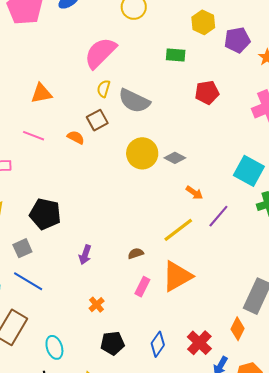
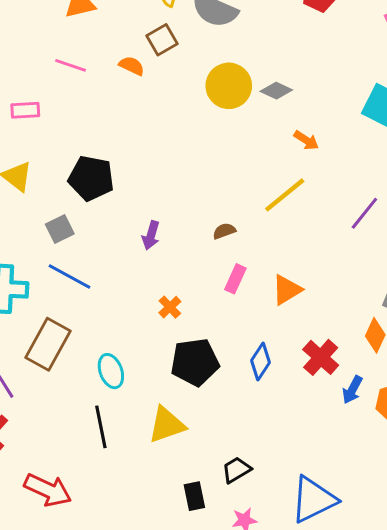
purple line: (218, 216) -> (364, 213), moved
orange triangle: (177, 276) -> (287, 290), moved, size x0.7
black pentagon: (113, 343) -> (195, 362), size x1.4

